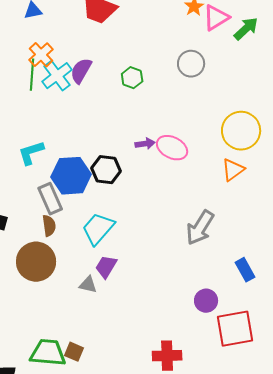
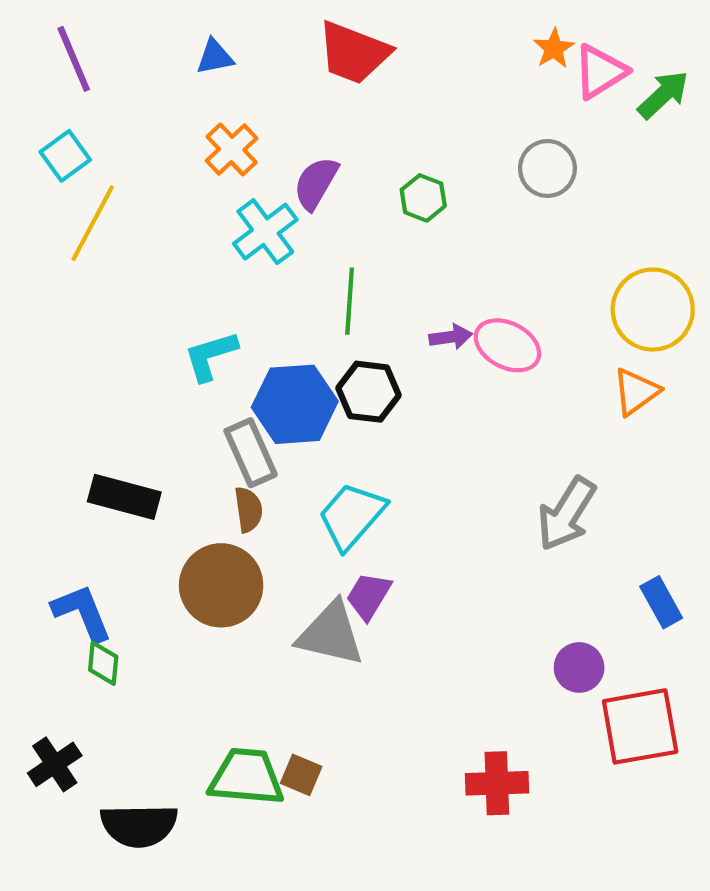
green line: (32, 75) -> (350, 301), moved
cyan cross: (57, 76) -> (265, 232), moved
gray triangle: (88, 285) -> (331, 634), size x1.8

